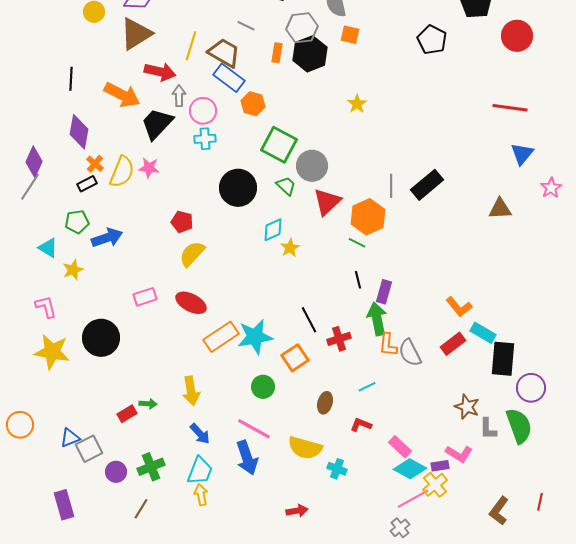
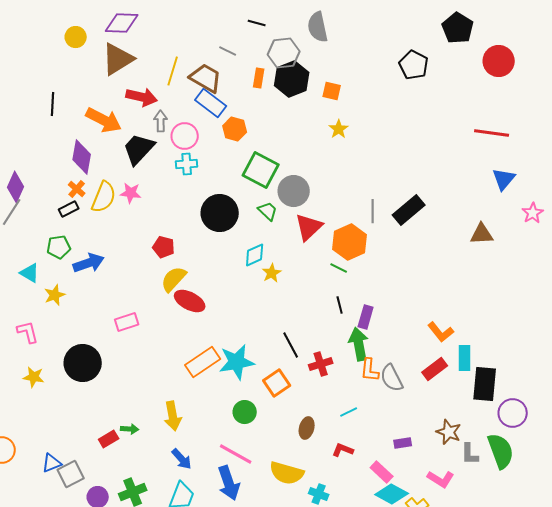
orange square: (350, 35) -> (332, 91), moved
purple diamond: (79, 132) -> (82, 157), moved
red ellipse: (191, 303) -> (190, 301), moved
cyan rectangle: (483, 333) -> (465, 358), turned 60
yellow star: (52, 352) -> (34, 377), size x0.6
purple rectangle: (440, 466) -> (403, 443), moved

